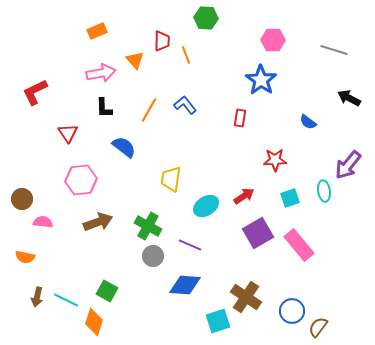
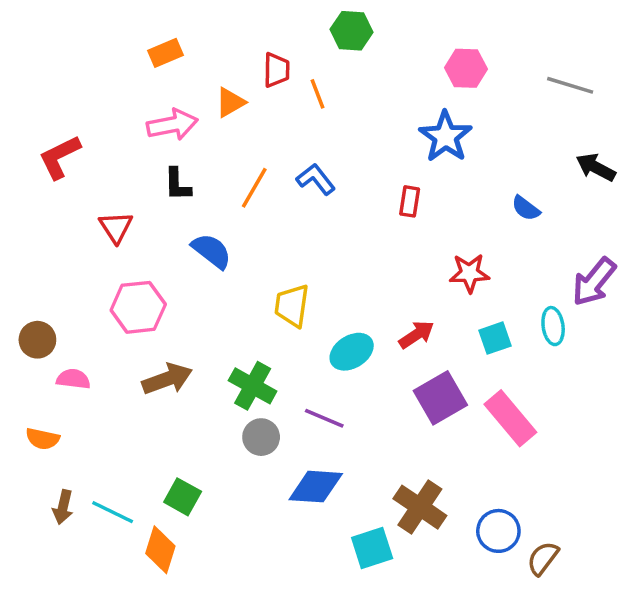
orange triangle: (135, 60) -> (230, 102), turned 42

